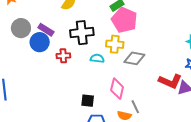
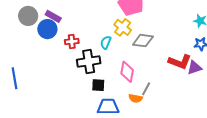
black cross: (82, 33) -> (89, 61), moved
yellow cross: (115, 44) -> (123, 27), turned 36
cyan semicircle: (97, 58) -> (106, 42), turned -72
gray line: (135, 107) -> (146, 89), turned 56

